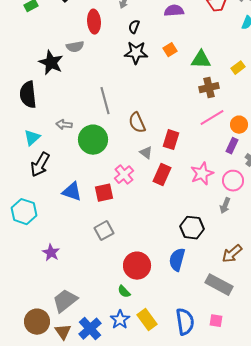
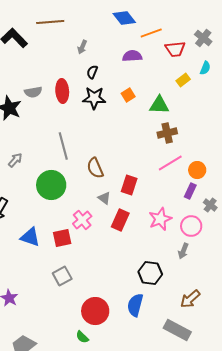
red ellipse: (94, 22) -> (62, 91), moved
yellow rectangle: (238, 68) -> (183, 80), moved
gray arrow: (64, 125) -> (15, 160), moved, turned 126

